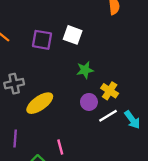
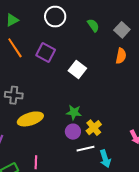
purple square: (42, 40) -> (46, 52), moved
green star: (85, 70) -> (74, 112), moved

